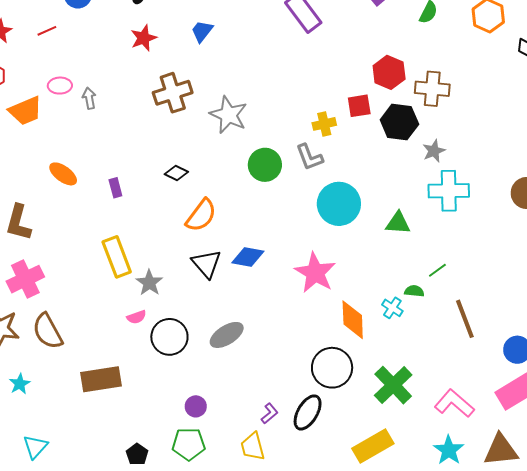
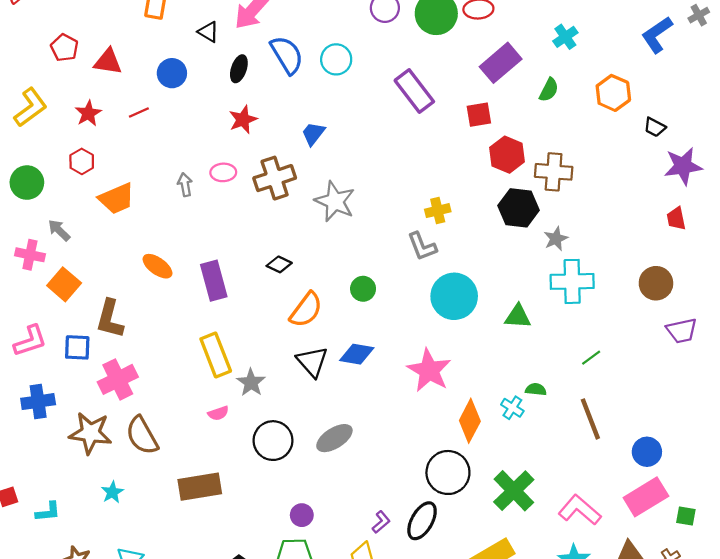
blue trapezoid: (202, 31) -> (313, 134), moved
pink ellipse: (60, 86) -> (223, 172), moved
red square: (359, 106) -> (479, 115), moved
green circle: (265, 165) -> (363, 289), moved, size x0.7
purple rectangle: (115, 188) -> (214, 281), size x1.8
green line: (437, 270) -> (591, 358), moved
pink semicircle: (136, 317) -> (218, 413), moved
orange diamond: (353, 320) -> (470, 421), turned 30

